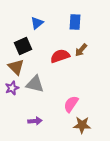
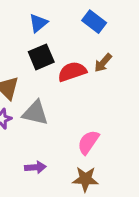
blue rectangle: (75, 22) -> (94, 22), turned -56
black square: (23, 46) -> (41, 57), moved
brown star: (82, 125) -> (85, 179), moved

